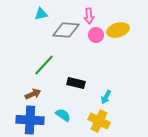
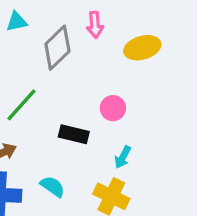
gray diamond: (66, 30) -> (57, 48), turned -48
pink circle: (96, 35) -> (113, 108), moved

